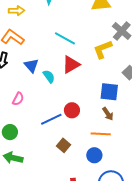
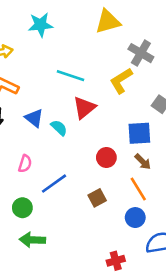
red circle: (72, 110) -> (106, 157), moved
blue line: (51, 119) -> (54, 184), moved
orange line: (101, 134) -> (138, 189), turned 66
brown square: (64, 145) -> (97, 198), moved, turned 32

